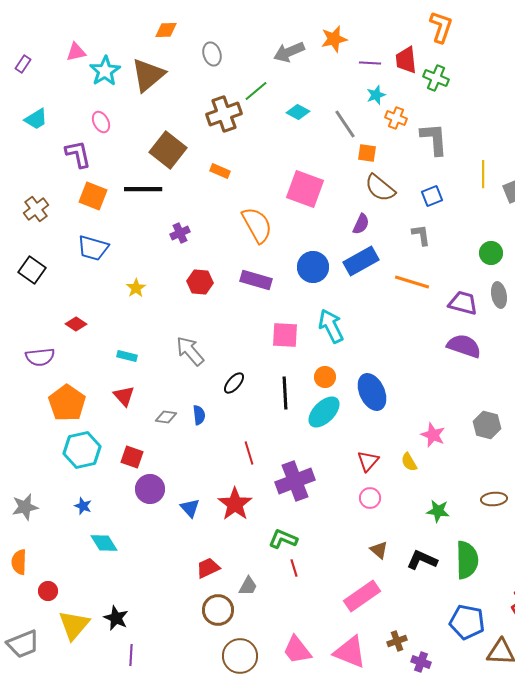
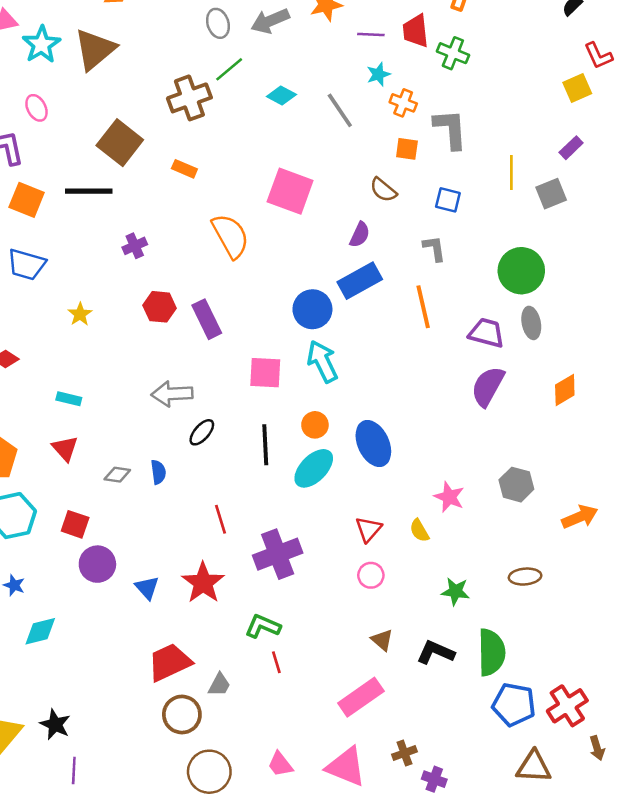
gray ellipse: (212, 54) -> (218, 23), moved
orange square: (367, 153) -> (407, 149), moved
brown semicircle: (380, 188) -> (383, 190), size x0.7
blue square: (432, 196) -> (448, 200), turned 35
green circle: (491, 253) -> (521, 271), size x1.6
blue circle: (313, 267) -> (312, 309), moved
purple rectangle: (256, 280) -> (207, 319), moved, turned 48
orange line: (412, 282) -> (423, 307), turned 60
purple semicircle: (464, 346) -> (488, 386), turned -80
gray arrow: (190, 351) -> (172, 394), moved, turned -52
cyan diamond: (104, 543) -> (40, 631), turned -72
red trapezoid: (208, 568) -> (170, 662), size x1.5
blue pentagon: (467, 622) -> (514, 705), moved
pink trapezoid: (297, 650) -> (280, 764), size x0.7

